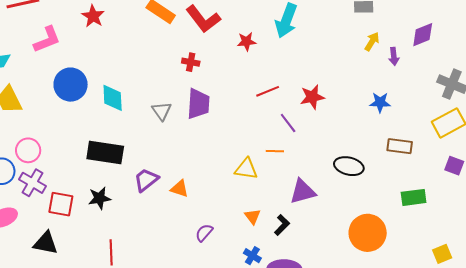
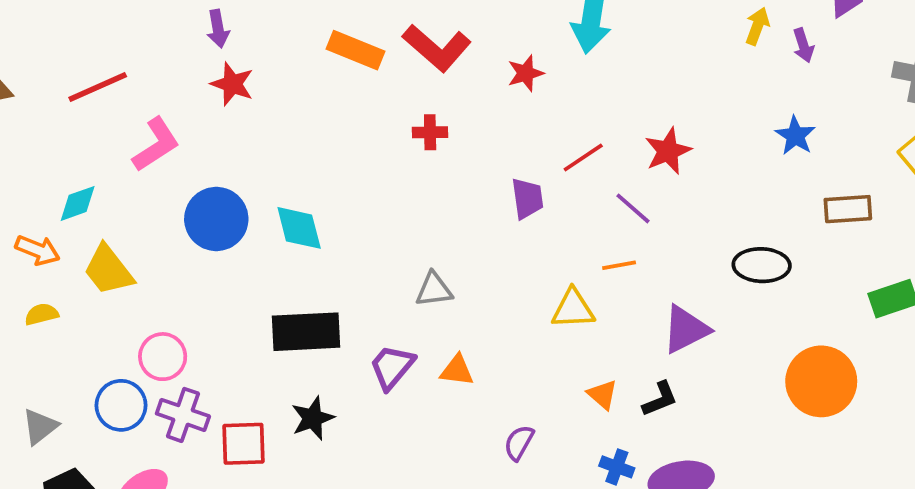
blue star: (380, 102) -> (795, 136), turned -30
purple trapezoid: (198, 104) -> (527, 198), moved, size x0.7
gray triangle: (162, 111) -> (434, 290), moved, turned -50
black L-shape: (282, 225) -> (660, 399), turned 35

